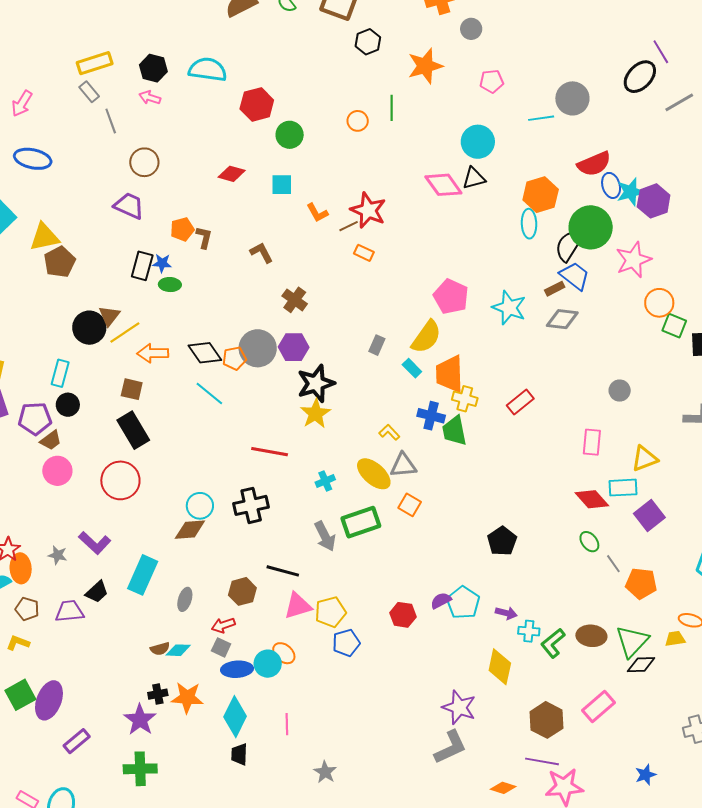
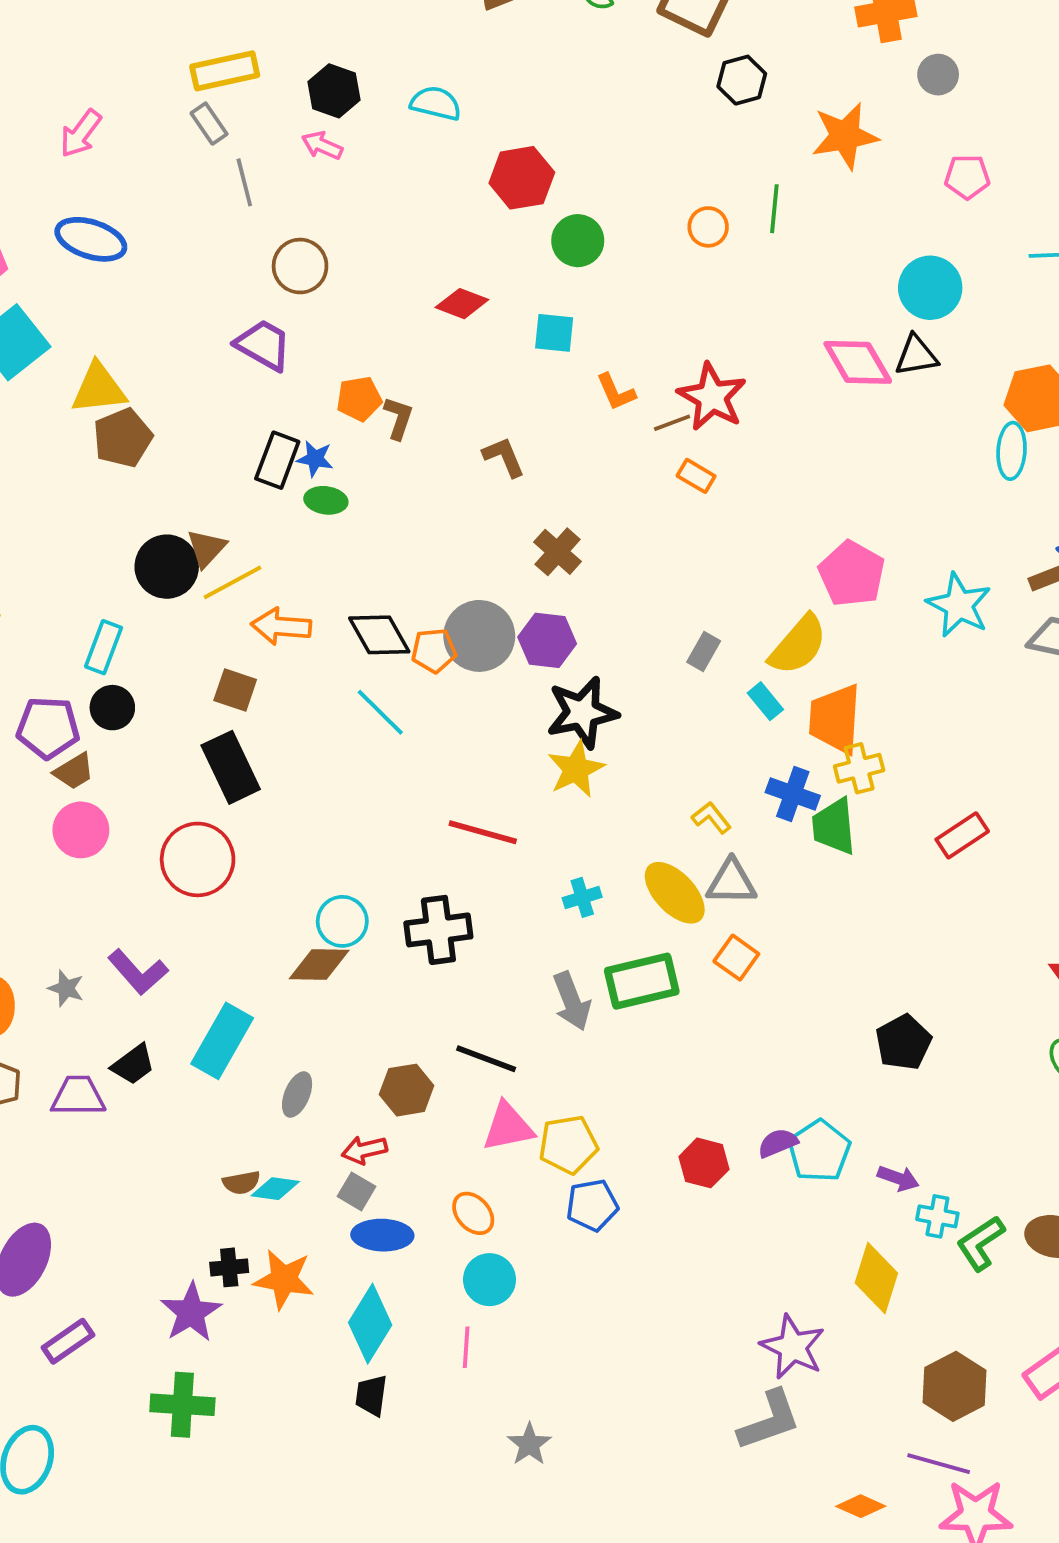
cyan semicircle: (208, 70) -> (436, 103), size x0.7
yellow cross: (465, 399) -> (859, 768), turned -35
red rectangle: (520, 402) -> (962, 835), moved
cyan circle: (268, 664) -> (489, 1280), moved

